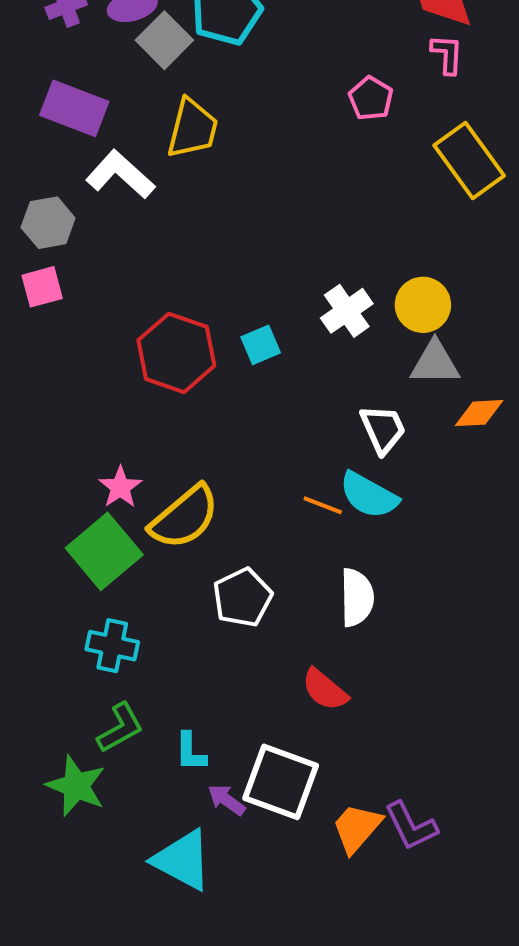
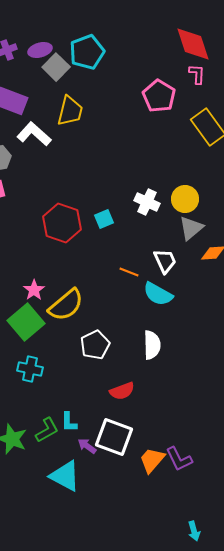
pink pentagon: (371, 98) -> (159, 96), size x1.5
white cross: (347, 311) -> (147, 202), turned -30
gray triangle: (435, 363) -> (191, 228), turned -40
orange line: (323, 505) -> (129, 272), moved
red semicircle: (325, 690) -> (122, 391), moved, turned -60
green L-shape: (120, 728) -> (47, 430), moved

